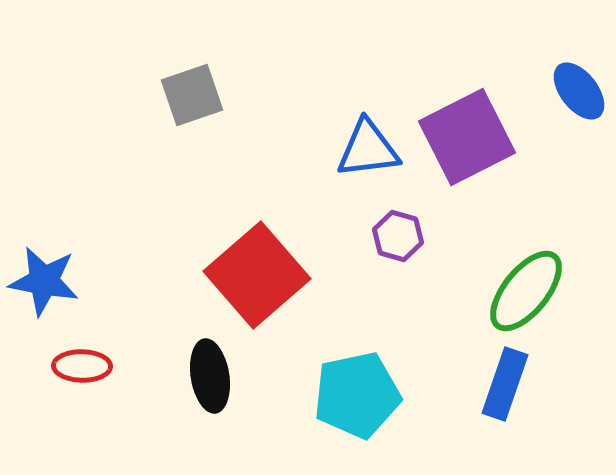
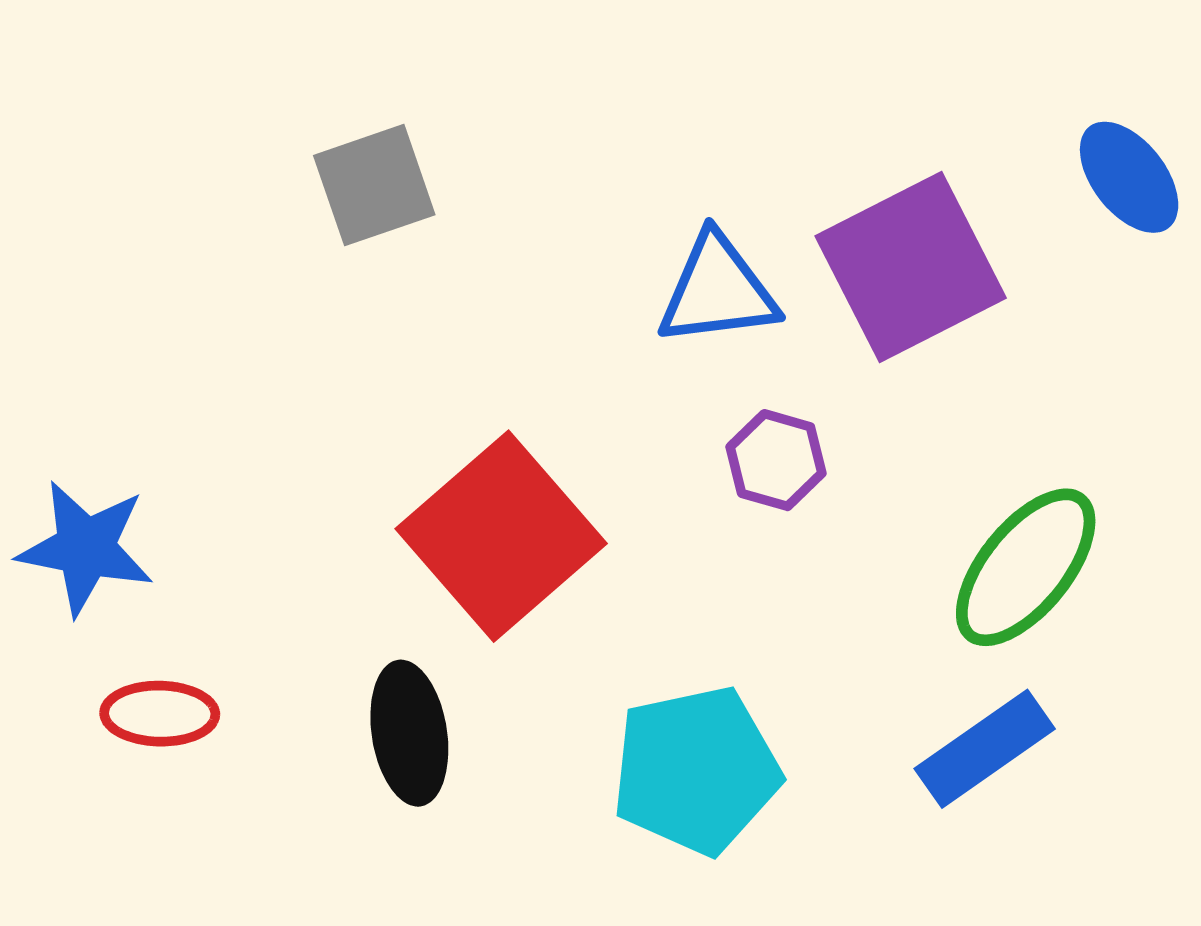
blue rectangle: (505, 384) -> (985, 749), turned 36

